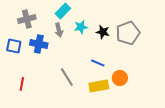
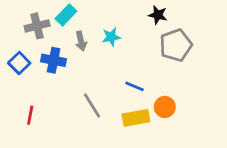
cyan rectangle: (63, 11) -> (66, 15), moved
black star: (103, 32) -> (158, 15), moved
blue square: (14, 46) -> (19, 63), turned 35

